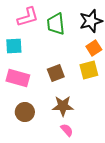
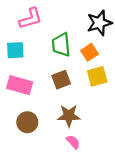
green trapezoid: (56, 24) -> (61, 45), moved
orange square: (94, 48) -> (90, 52), moved

